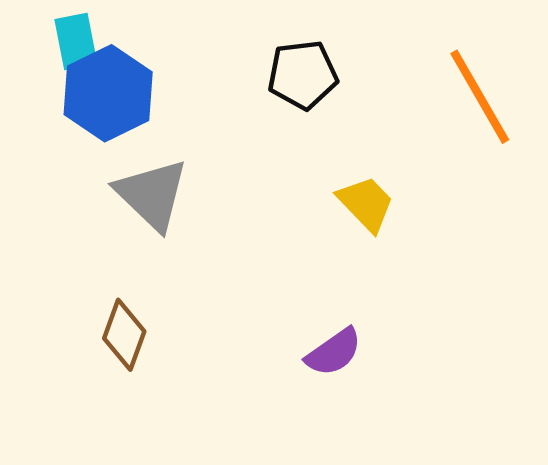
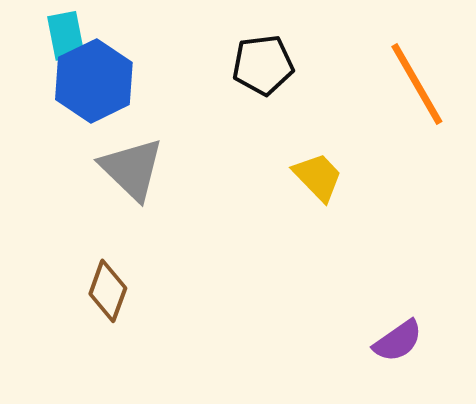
purple semicircle: (334, 352) -> (398, 341), moved

